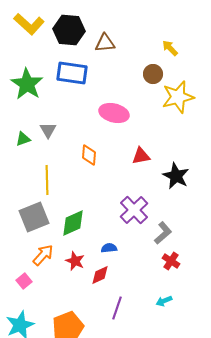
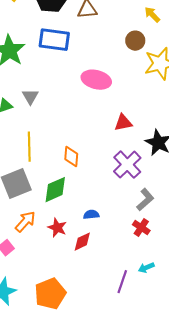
orange diamond: (89, 155) -> (71, 157), moved
purple cross: (134, 210) -> (127, 165), moved
red cross: (171, 261) -> (141, 228), moved
purple line: (117, 308) -> (122, 282), moved

